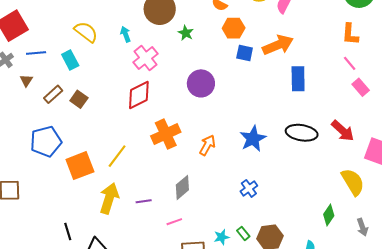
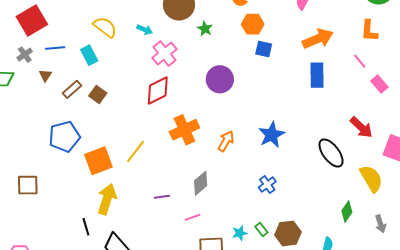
cyan arrow: (125, 34) -> (145, 30), turned 133
orange arrow: (278, 45) -> (318, 39), moved
pink line: (350, 63) -> (360, 61), moved
black ellipse: (302, 133) -> (331, 153), moved, turned 44
yellow arrow: (109, 198) -> (107, 199), moved

